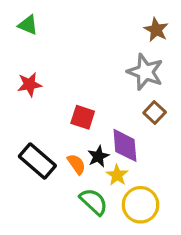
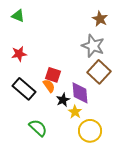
brown square: (155, 113) -> (99, 72), size x1.6
black rectangle: (37, 161) -> (24, 89), moved
orange semicircle: (76, 164) -> (49, 86), moved
green semicircle: (94, 202) -> (38, 128), moved

